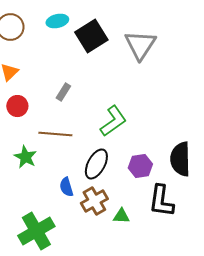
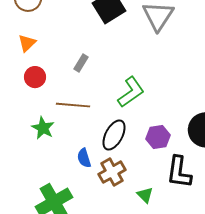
green triangle: (121, 216) -> (145, 195), moved, turned 42

